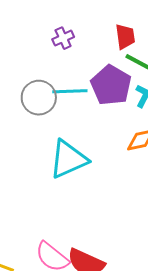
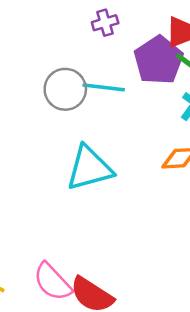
purple pentagon: (111, 85) -> (159, 60), moved

